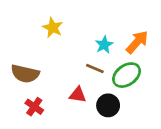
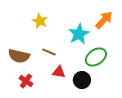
orange arrow: (137, 42) -> (104, 20), moved
cyan star: (104, 45) -> (79, 34), size x1.5
brown line: (95, 68) -> (49, 52), moved

